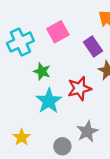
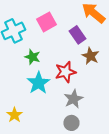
gray star: (87, 132) -> (73, 99), moved
gray circle: (62, 146) -> (71, 123), moved

